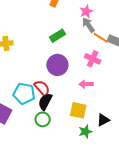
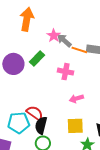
pink star: (86, 11) -> (54, 36), moved
pink cross: (93, 59) -> (66, 72), moved
purple circle: (57, 65) -> (13, 64), moved

